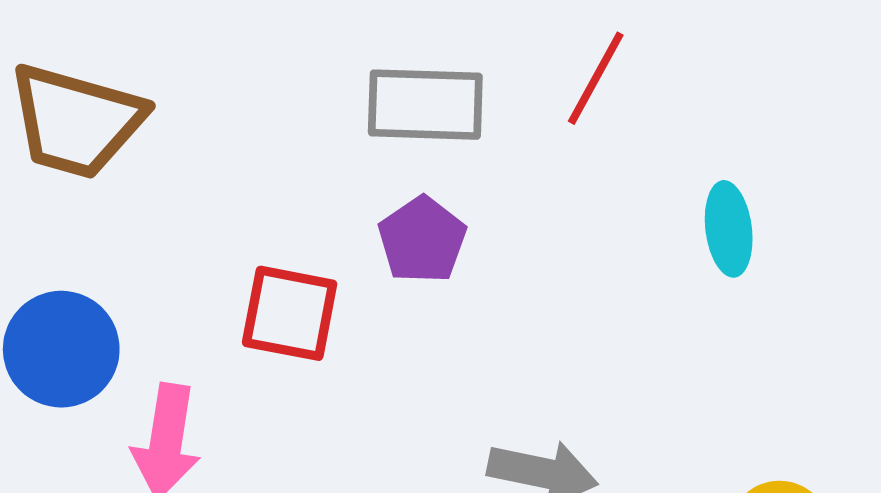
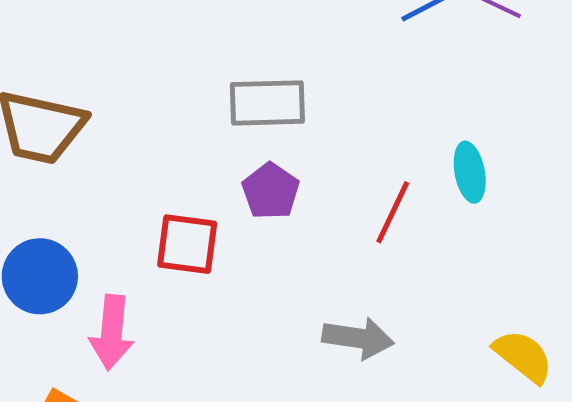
red line: (596, 78) -> (393, 212), moved

